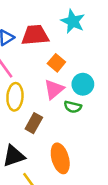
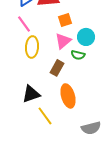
orange square: (56, 63) -> (65, 20), turned 32
brown rectangle: (34, 123) -> (57, 68), moved

